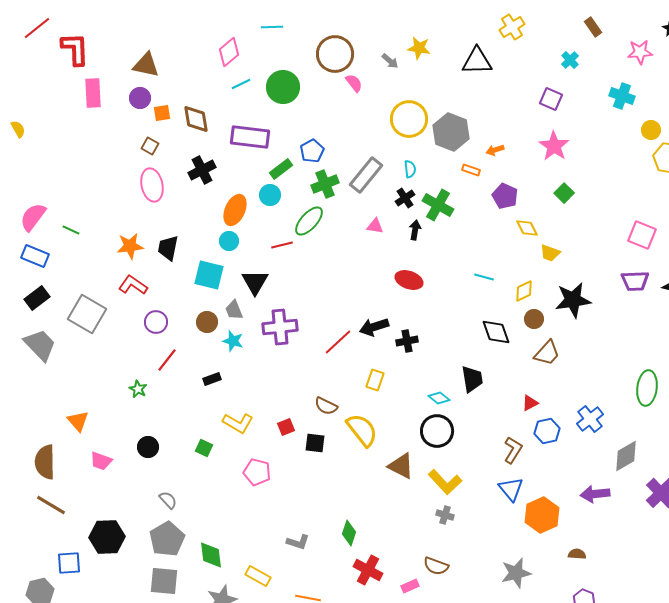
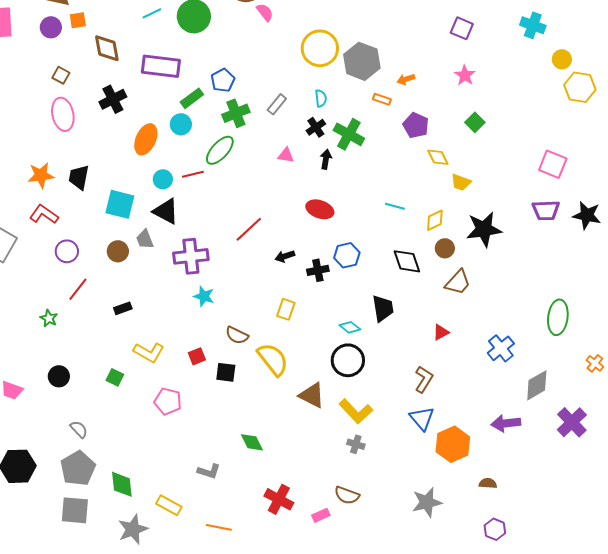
orange square: (162, 113) -> (78, 20), moved
pink star: (554, 146) -> (465, 75), size x0.7
gray rectangle: (366, 175) -> (277, 104), size x0.6
cyan circle: (229, 241) -> (163, 179), moved
black triangle: (255, 282) -> (166, 211), turned -32
black arrow: (374, 327) -> (285, 256), size x0.7
cyan star: (233, 341) -> (204, 296), moved
red line: (338, 342) -> (249, 229), moved
blue hexagon: (547, 431) -> (347, 255), moved
green diamond: (349, 533) -> (252, 442), moved, turned -45

